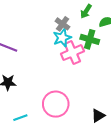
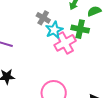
gray cross: (62, 24) -> (43, 18), moved

